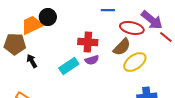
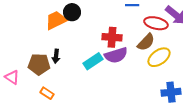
brown pentagon: (15, 44) -> (39, 64), moved
purple semicircle: (92, 60) -> (116, 55), size x1.6
black arrow: (32, 61) -> (56, 56), turned -144

